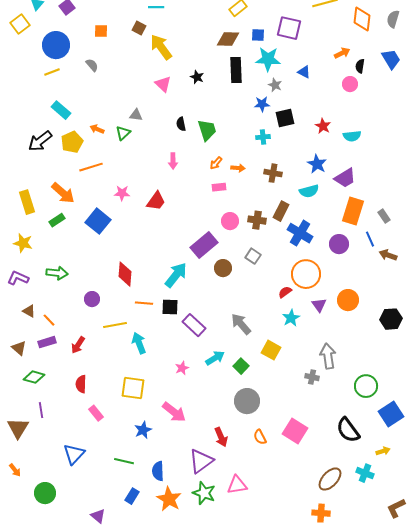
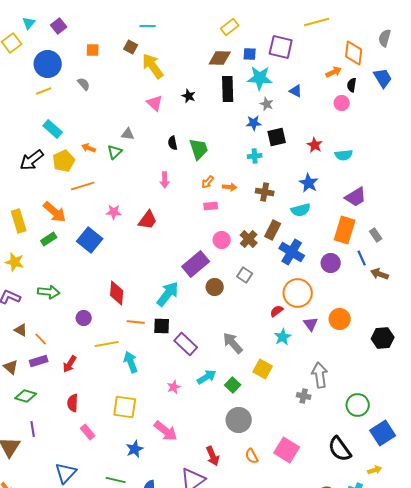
orange diamond: (362, 19) -> (354, 53), moved
purple trapezoid: (345, 178) -> (356, 197), moved
brown cross: (257, 220) -> (249, 239), turned 36

